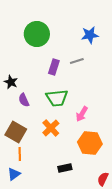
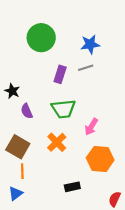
blue star: (90, 35) -> (90, 44), moved

